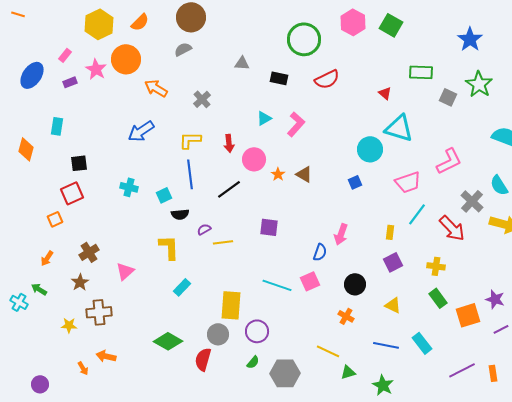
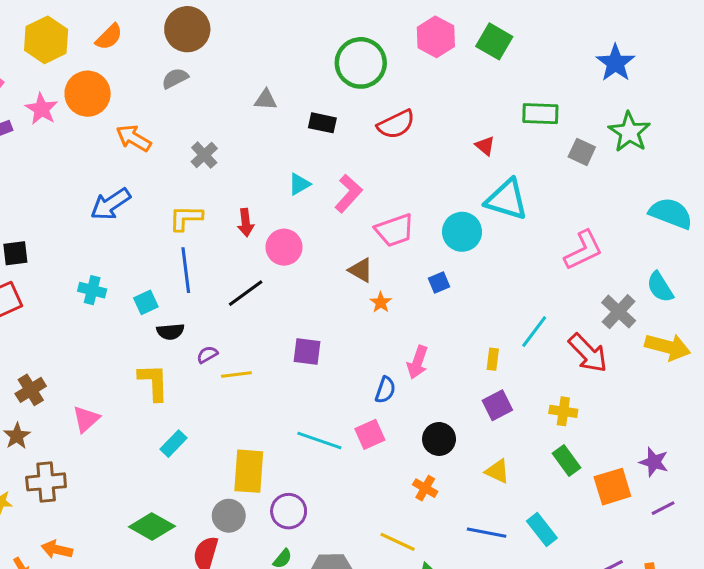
orange star: (278, 174) -> (381, 302), moved
pink trapezoid: (408, 182) -> (395, 230), moved

